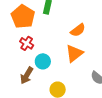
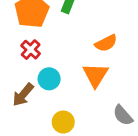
orange triangle: (74, 53) -> (95, 75), turned -30

